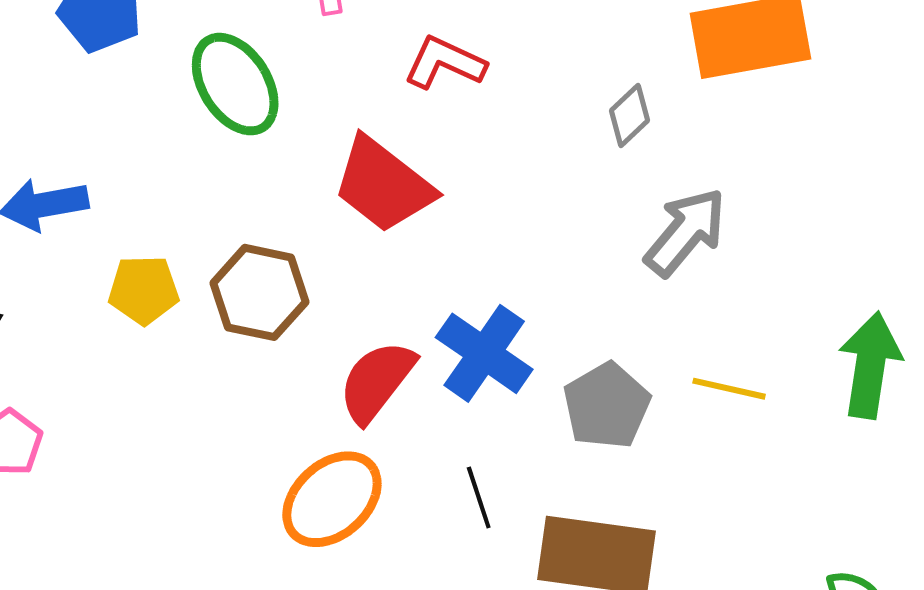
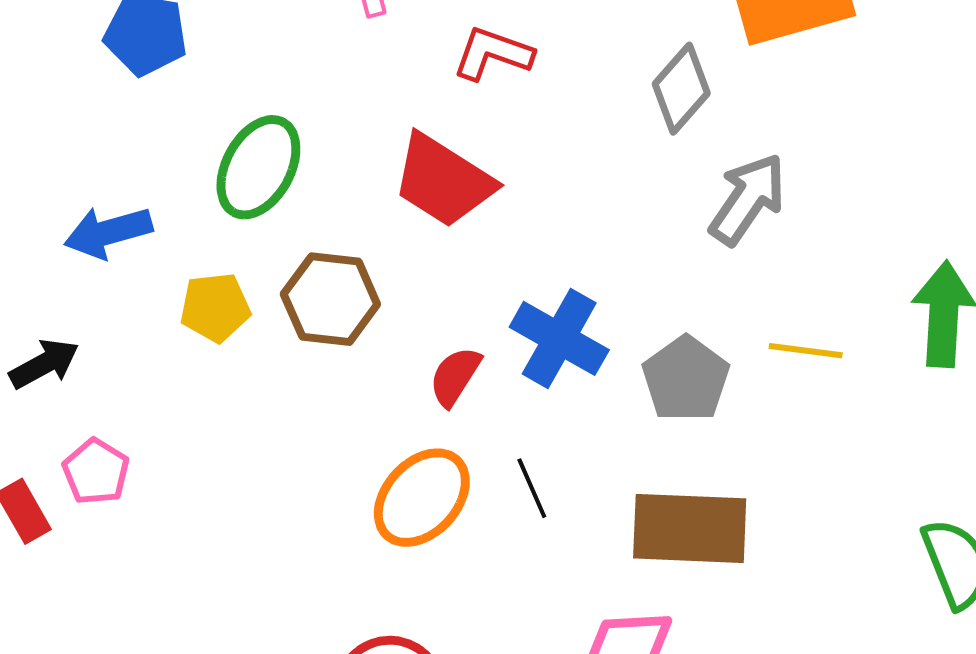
green ellipse: (235, 84) -> (258, 167), moved, turned 66
gray diamond: (630, 115) -> (681, 89), size x1.4
red semicircle: (377, 381) -> (455, 376), size x0.7
black line: (479, 498) -> (532, 488), moved

